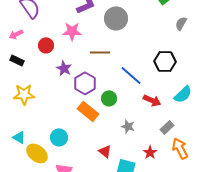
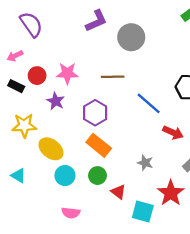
pink star: (72, 31) -> (67, 73), moved
red circle: (46, 45) -> (37, 76), moved
purple star: (64, 68) -> (56, 101), moved
green circle: (109, 98) -> (97, 176), moved
red star: (150, 152) -> (171, 193), size x1.6
yellow ellipse: (37, 153) -> (51, 149), moved

